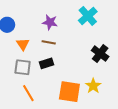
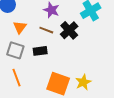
black cross: (100, 54) -> (69, 30), moved

